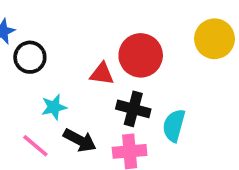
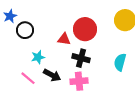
cyan semicircle: (174, 126) -> (120, 62), moved

